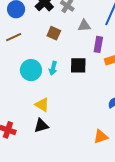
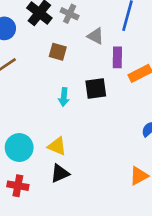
gray triangle: (84, 26) -> (95, 36), turned 40
cyan circle: (31, 70) -> (19, 148), moved

